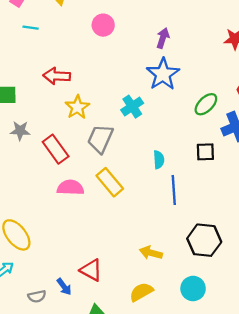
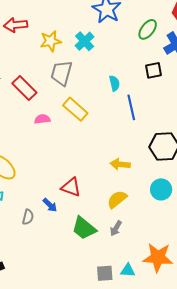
yellow star: (77, 107) -> (51, 41), moved, turned 30
pink semicircle: (70, 188) -> (42, 119), size x0.7
gray semicircle: (37, 296) -> (28, 217), turned -56

